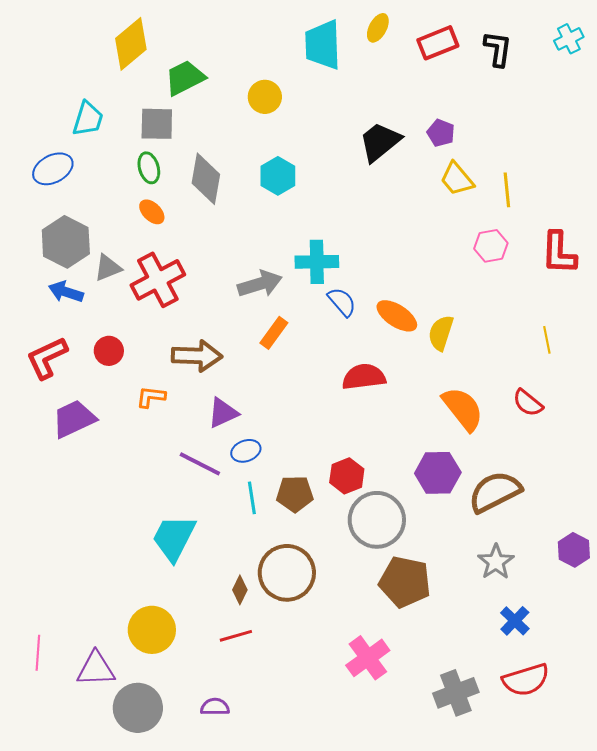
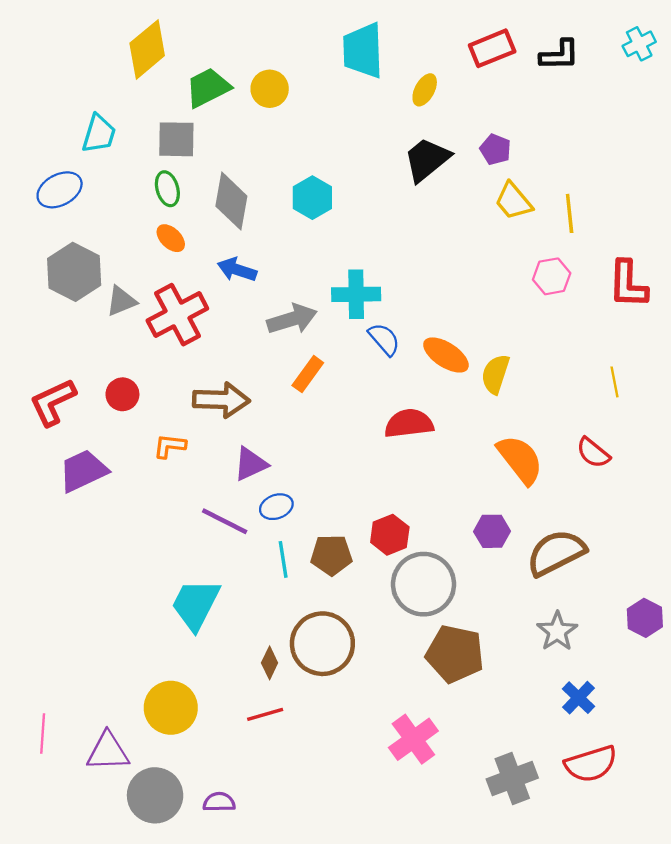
yellow ellipse: (378, 28) -> (425, 90), moved
black L-shape: (498, 49) -> (559, 55), turned 81
yellow circle: (265, 97) -> (270, 89), moved
blue arrow: (66, 292) -> (237, 270), moved
purple hexagon: (438, 473) -> (492, 531), size x0.7
purple semicircle: (215, 707) -> (219, 802), moved

